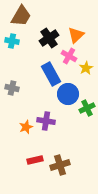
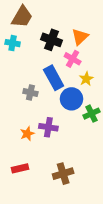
black cross: (49, 38) -> (52, 40), turned -36
yellow star: (86, 68) -> (86, 79), moved
gray cross: (12, 88) -> (30, 93), moved
red rectangle: (35, 160) -> (20, 168), moved

